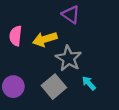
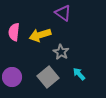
gray star: (69, 58) -> (61, 52), size x0.7

